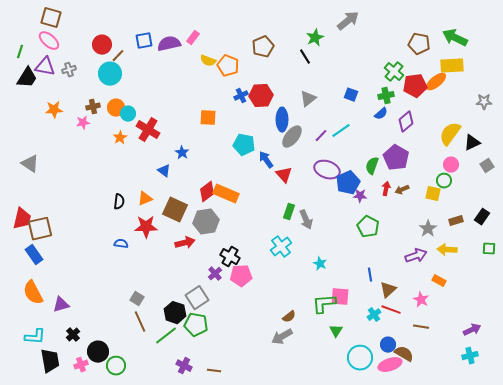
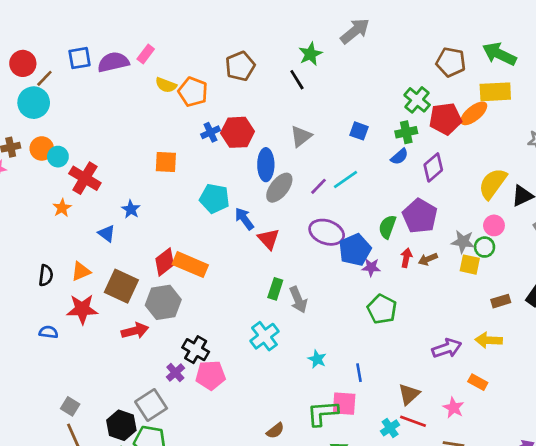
orange star: (120, 138) -> (62, 208), moved
gray star: (428, 229) -> (463, 242), moved, turned -30
blue line: (370, 275) -> (359, 373), moved

